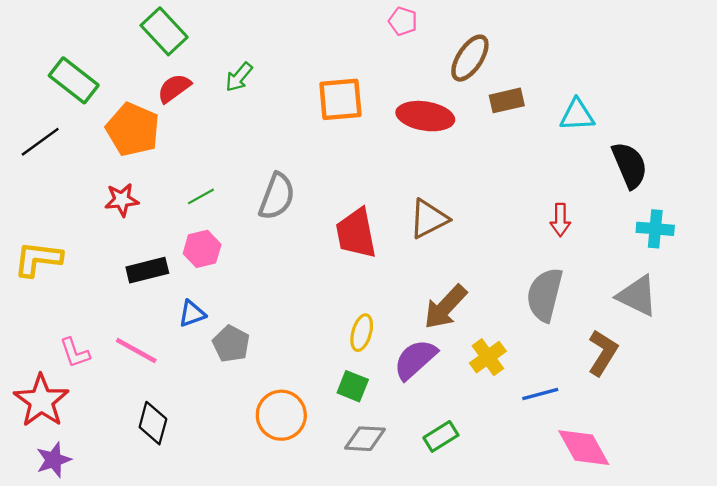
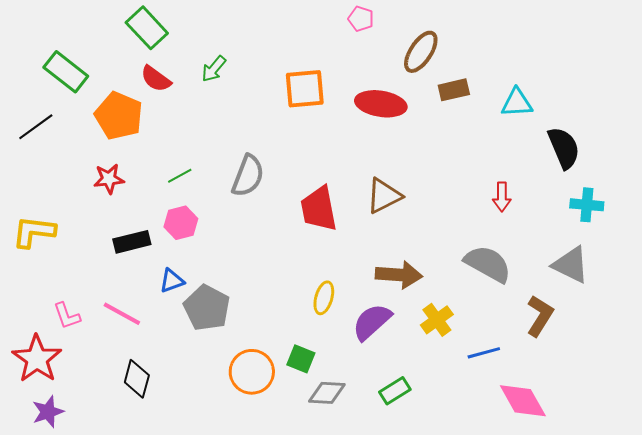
red semicircle: (174, 88) -> (156, 79), turned -108
gray semicircle: (545, 295) -> (488, 264), turned 105
brown arrow: (445, 307) -> (399, 275), turned -129
gray pentagon: (231, 344) -> (207, 308), size x1.4
green square: (353, 386) -> (301, 359), moved

